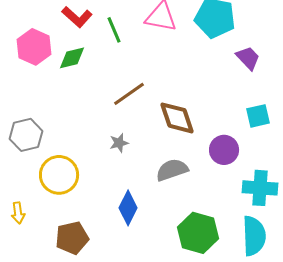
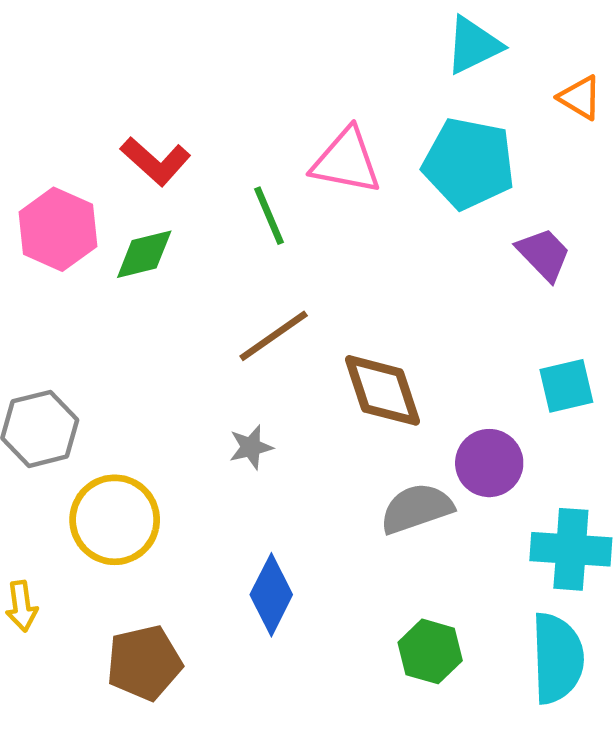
green line: (114, 30) -> (269, 216), moved
gray semicircle: (172, 170) -> (417, 508), moved
green hexagon: (198, 233) -> (430, 651), size x0.7

